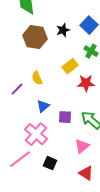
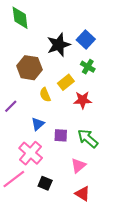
black star: (63, 30) -> (59, 45), size x1.6
brown hexagon: (35, 37) -> (29, 68), moved
yellow semicircle: (37, 78) -> (45, 95), moved

